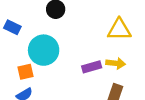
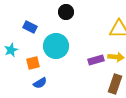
orange square: (26, 72) -> (33, 63), moved

